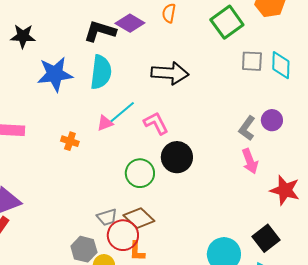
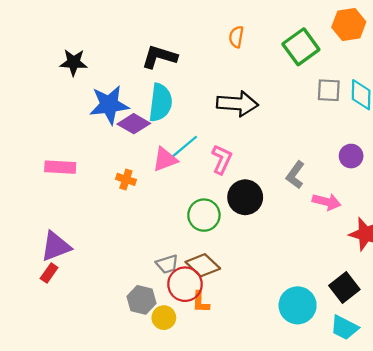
purple diamond: (130, 23) -> (134, 124), moved
pink triangle: (105, 123) -> (165, 159), size x1.4
pink L-shape: (156, 123) -> (222, 159), turned 52
gray L-shape: (247, 128) -> (295, 175), moved
pink arrow: (250, 161) -> (327, 202), turned -55

